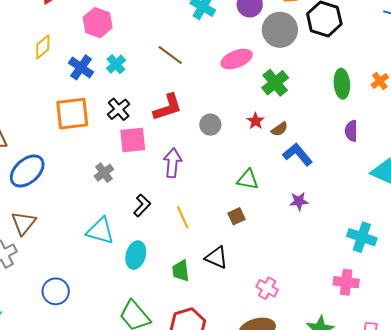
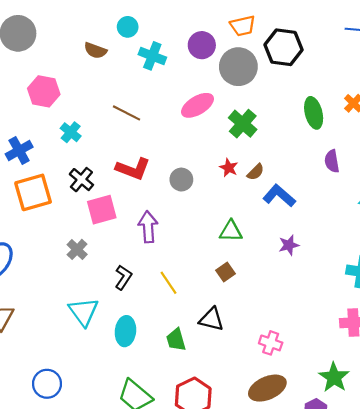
blue cross: (81, 67) -> (19, 151), moved, turned 35
red L-shape: (168, 107) -> (133, 169), turned 48
cyan triangle: (100, 231) -> (84, 312), turned 48

